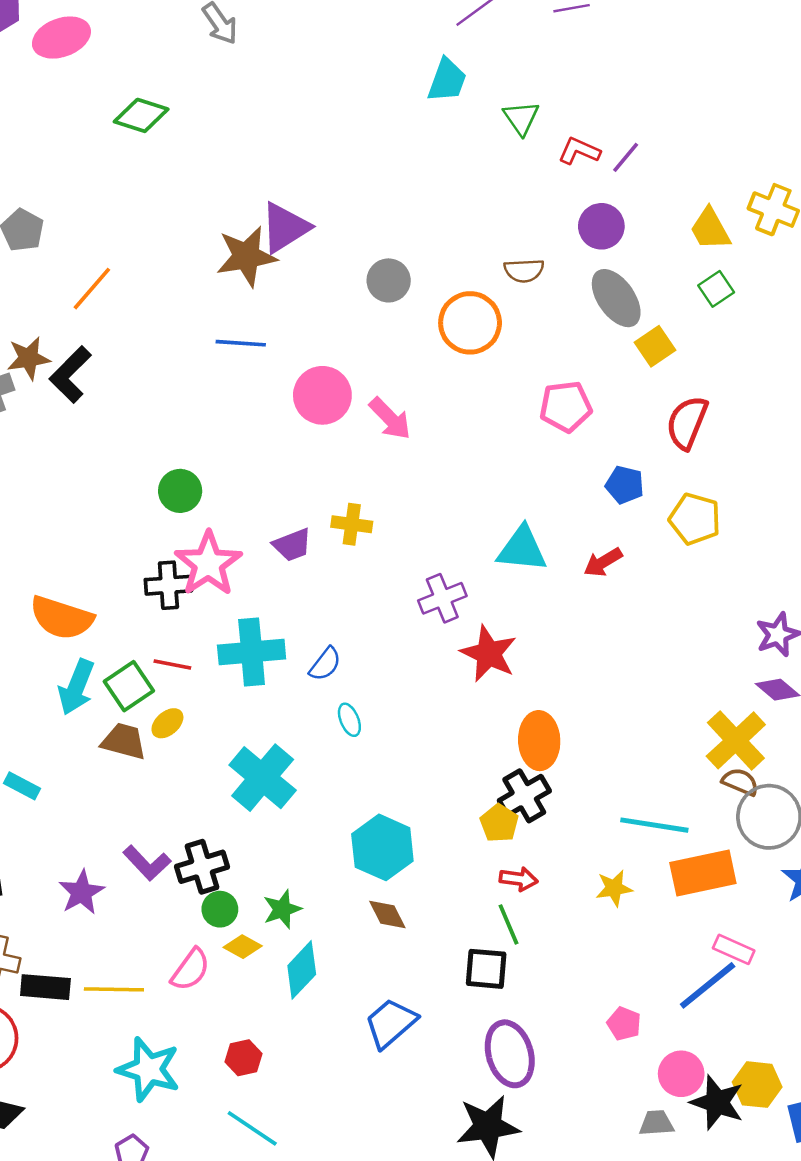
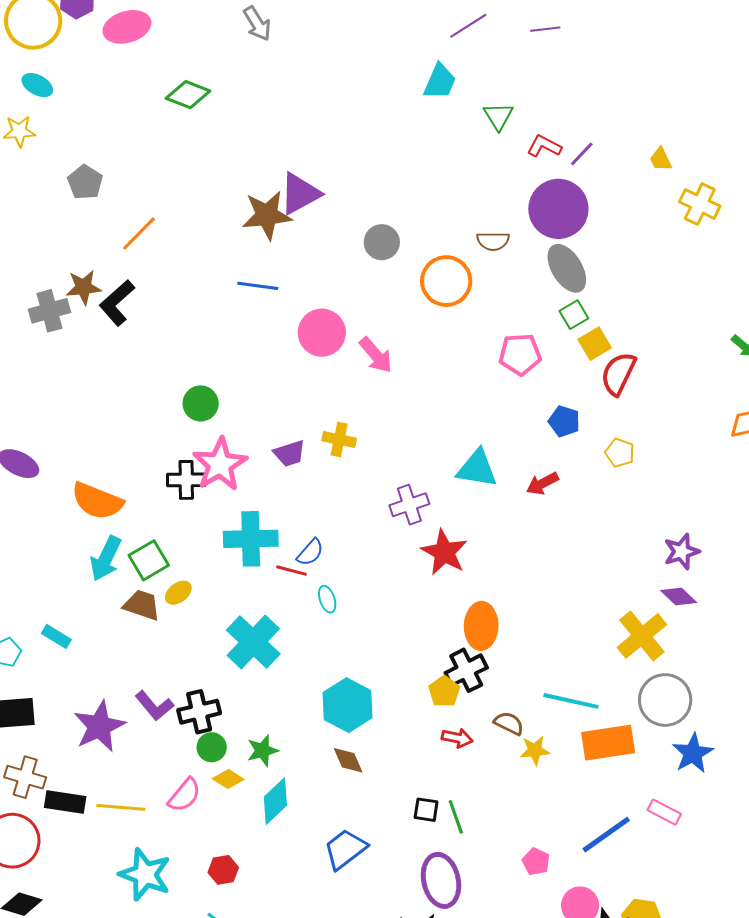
purple circle: (601, 226) -> (558, 209), size x1.6
yellow trapezoid: (710, 229) -> (661, 159), moved, size x0.7
green square: (716, 289) -> (574, 315), moved
yellow square: (655, 346) -> (595, 344), moved
yellow pentagon: (695, 519) -> (620, 453), size x0.7
red line: (172, 665) -> (291, 571), moved
brown semicircle: (740, 782) -> (509, 723), moved
purple star: (82, 892) -> (99, 726), size x1.4
green line: (508, 924) -> (456, 817), moved
pink rectangle: (734, 949) -> (664, 812), moved
black square: (486, 969) -> (426, 810), size x0.7

